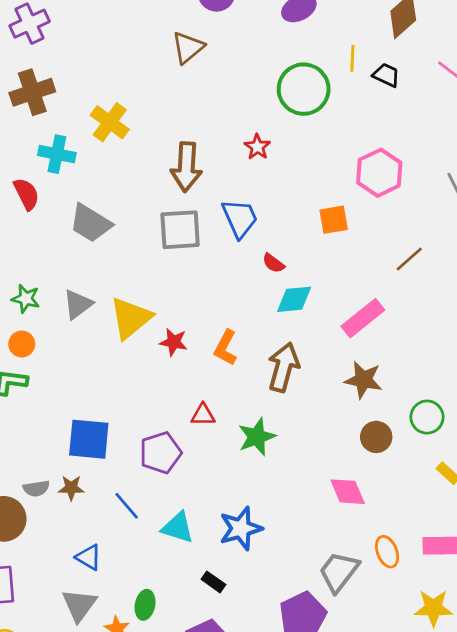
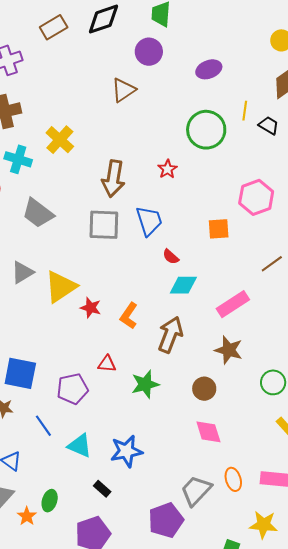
brown circle: (376, 437) -> (204, 389), moved

